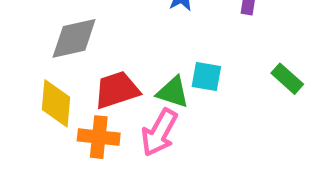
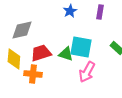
cyan square: (206, 76) -> (81, 47), size x1.6
pink arrow: (159, 133) -> (87, 72), moved

